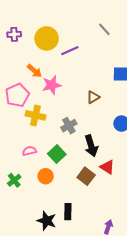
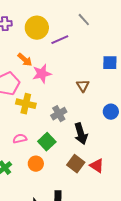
gray line: (104, 29) -> (84, 20), moved
brown triangle: (93, 97) -> (83, 86), turned -32
red triangle: (107, 167) -> (97, 166), moved

